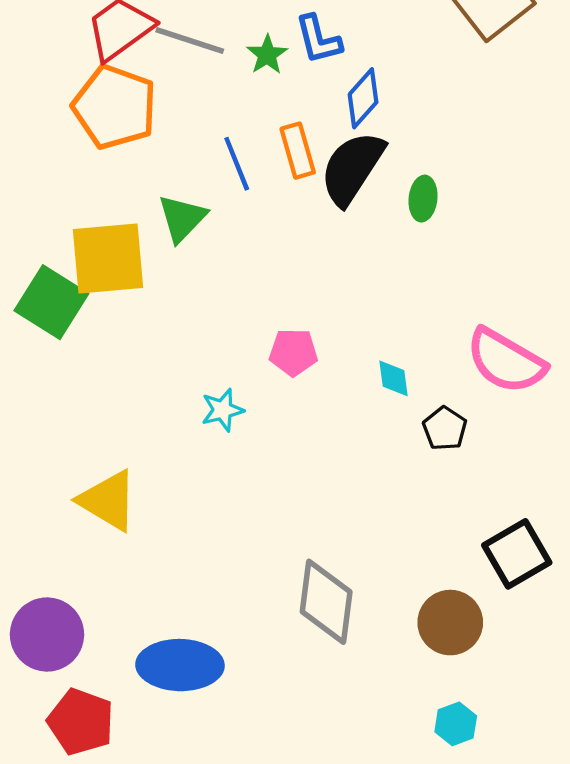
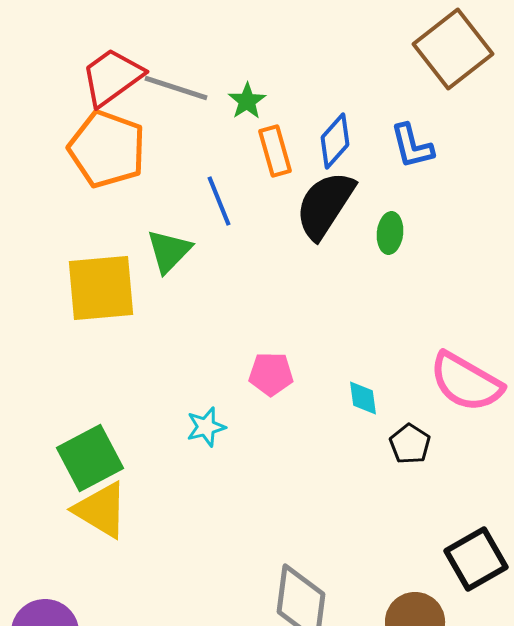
blue L-shape: (318, 39) -> (412, 146), moved
orange rectangle: (298, 151) -> (275, 151), moved
green square: (51, 302) -> (90, 458), moved, turned 30

